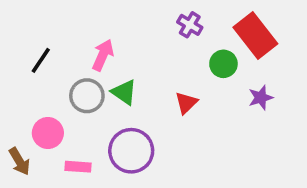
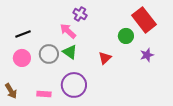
purple cross: (190, 25) -> (80, 14), moved
pink arrow: (103, 55) -> (68, 31), moved, turned -72
black line: (41, 60) -> (23, 34), turned 35
pink circle: (48, 133) -> (22, 58), moved

